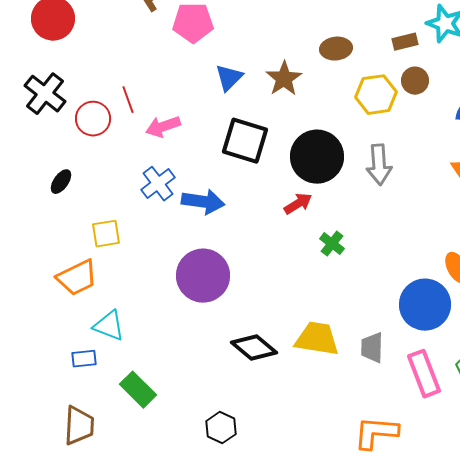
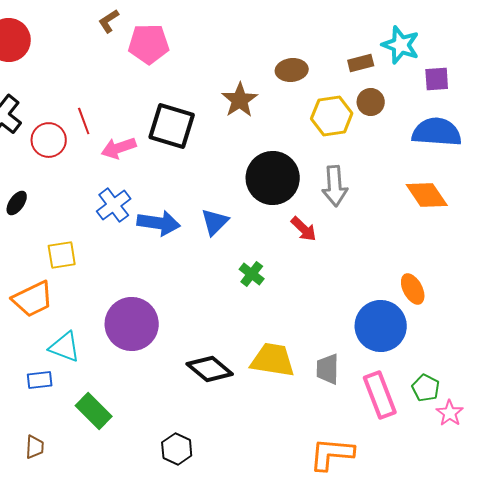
blue triangle: (229, 78) -> (215, 222), moved
black square: (245, 141) -> (172, 126), moved
red arrow: (298, 204) -> (304, 229), moved, turned 76
green cross: (332, 244) -> (252, 274), moved
purple circle: (203, 276) -> (132, 324), moved
brown trapezoid: (79, 426) -> (35, 447), size x0.6

